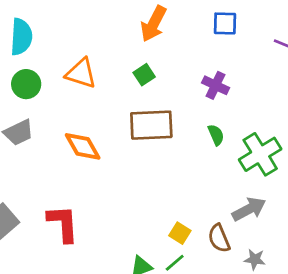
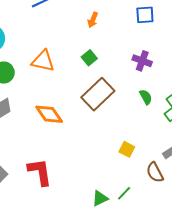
orange arrow: (153, 24) -> (93, 20), size x0.6
brown rectangle: (151, 125) -> (98, 94), turned -36
yellow square: (180, 233) -> (127, 149), moved

